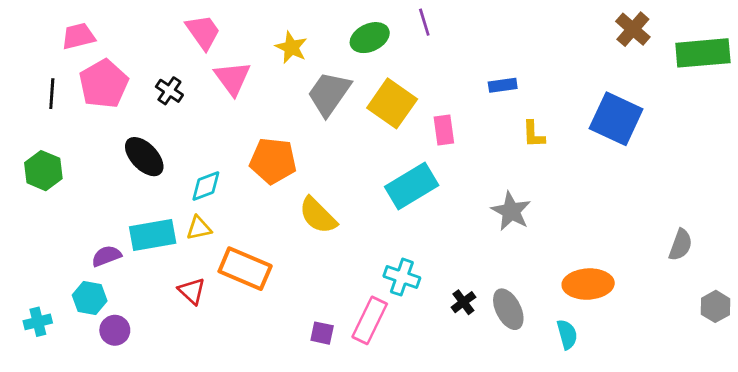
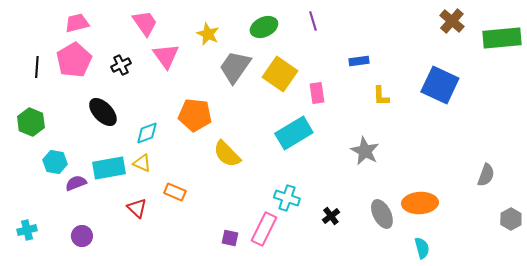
purple line: (424, 22) -> (313, 21), moved
pink trapezoid: (78, 36) -> (77, 23), moved
black cross: (169, 91) -> (121, 65), turned 30
yellow triangle: (199, 228) -> (142, 163), turned 36
orange rectangle: (245, 269) -> (175, 192), size x0.6
cyan hexagon: (90, 298) -> (55, 162), moved
gray ellipse: (508, 309) -> (382, 214), moved
cyan semicircle: (567, 334) -> (422, 248), moved

